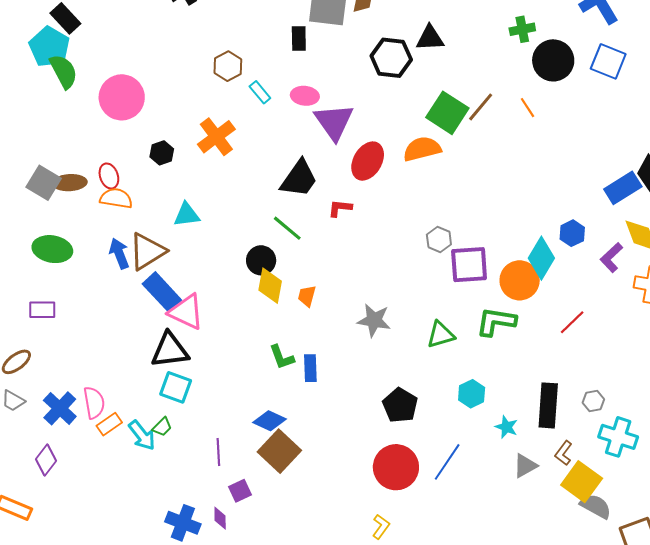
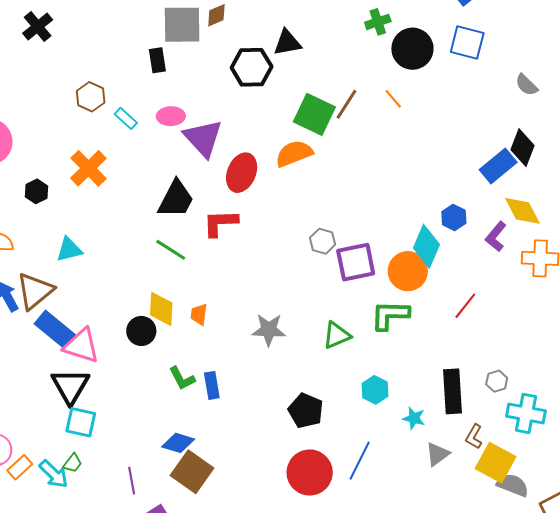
red L-shape: (340, 208) -> (220, 223), size x1.5
black circle: (261, 260) -> (141, 331), moved
black triangle: (170, 350) -> (70, 386), turned -45

